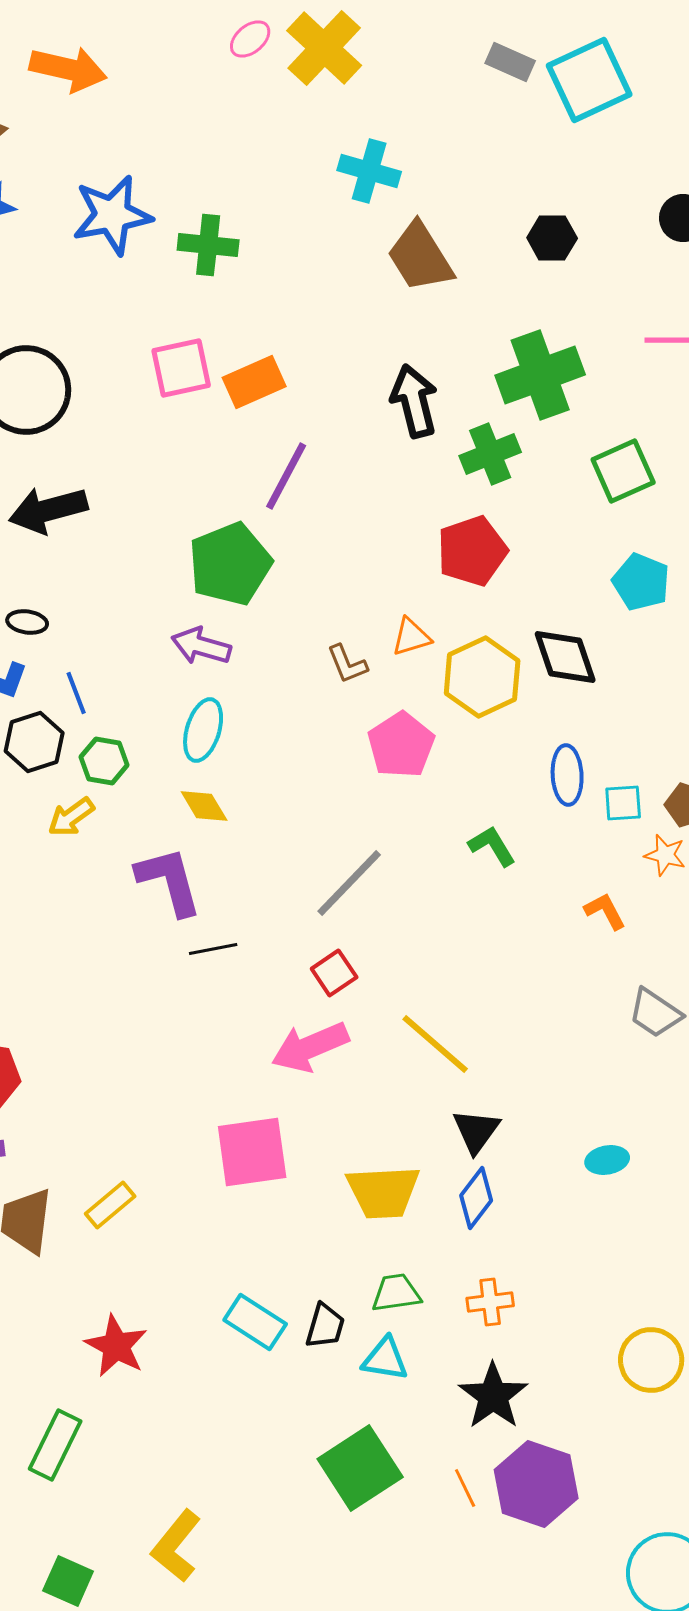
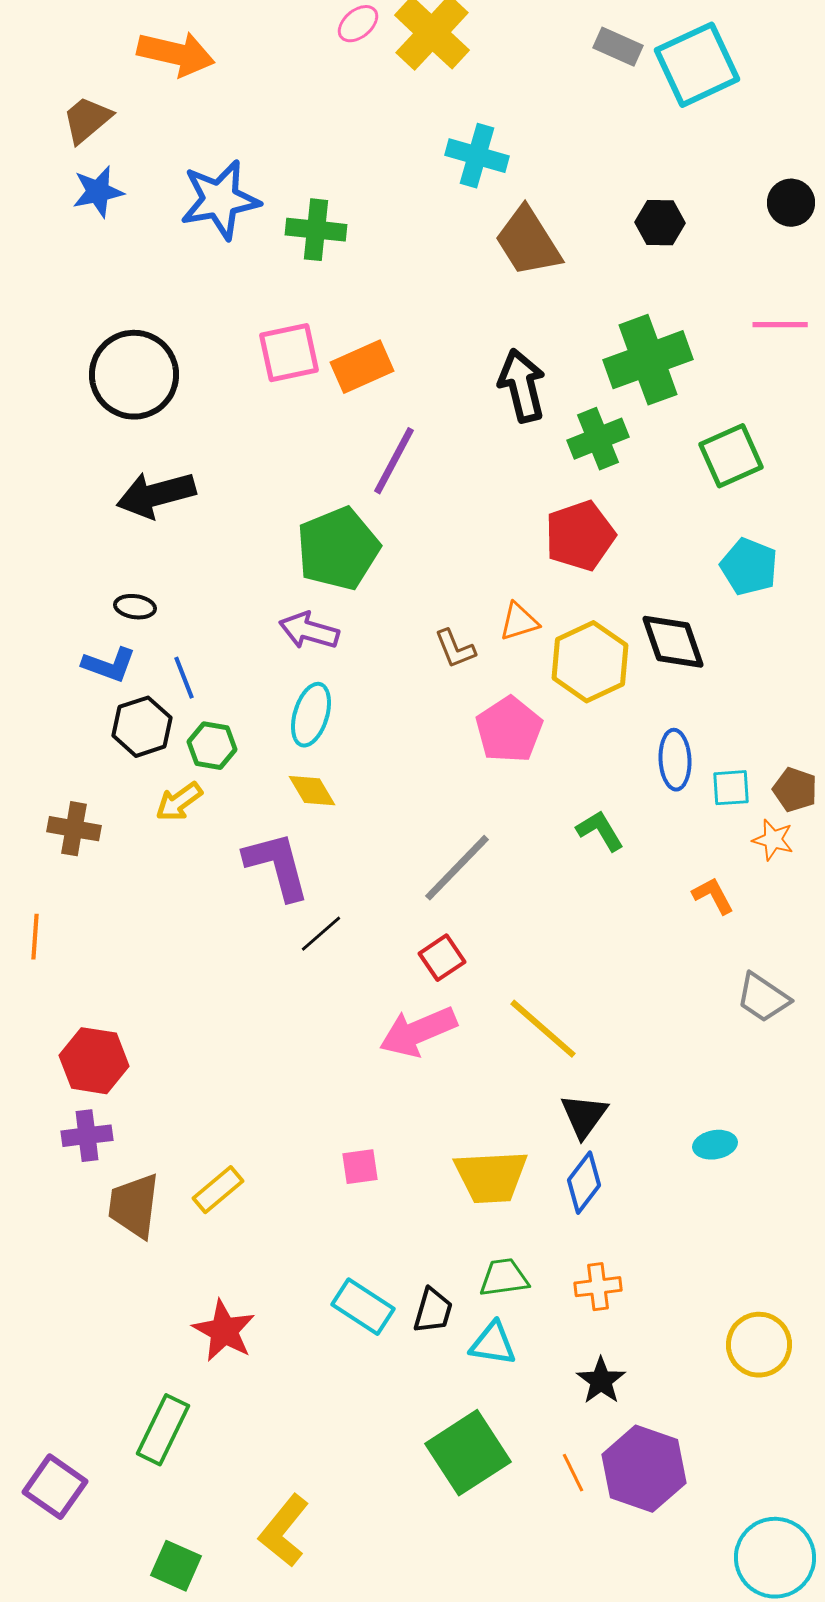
black line: (213, 949) -> (321, 934), turned -30
pink square: (252, 1152) -> (360, 1167), moved, size x0.5
black star: (493, 1396) -> (601, 1381), size x0.7

